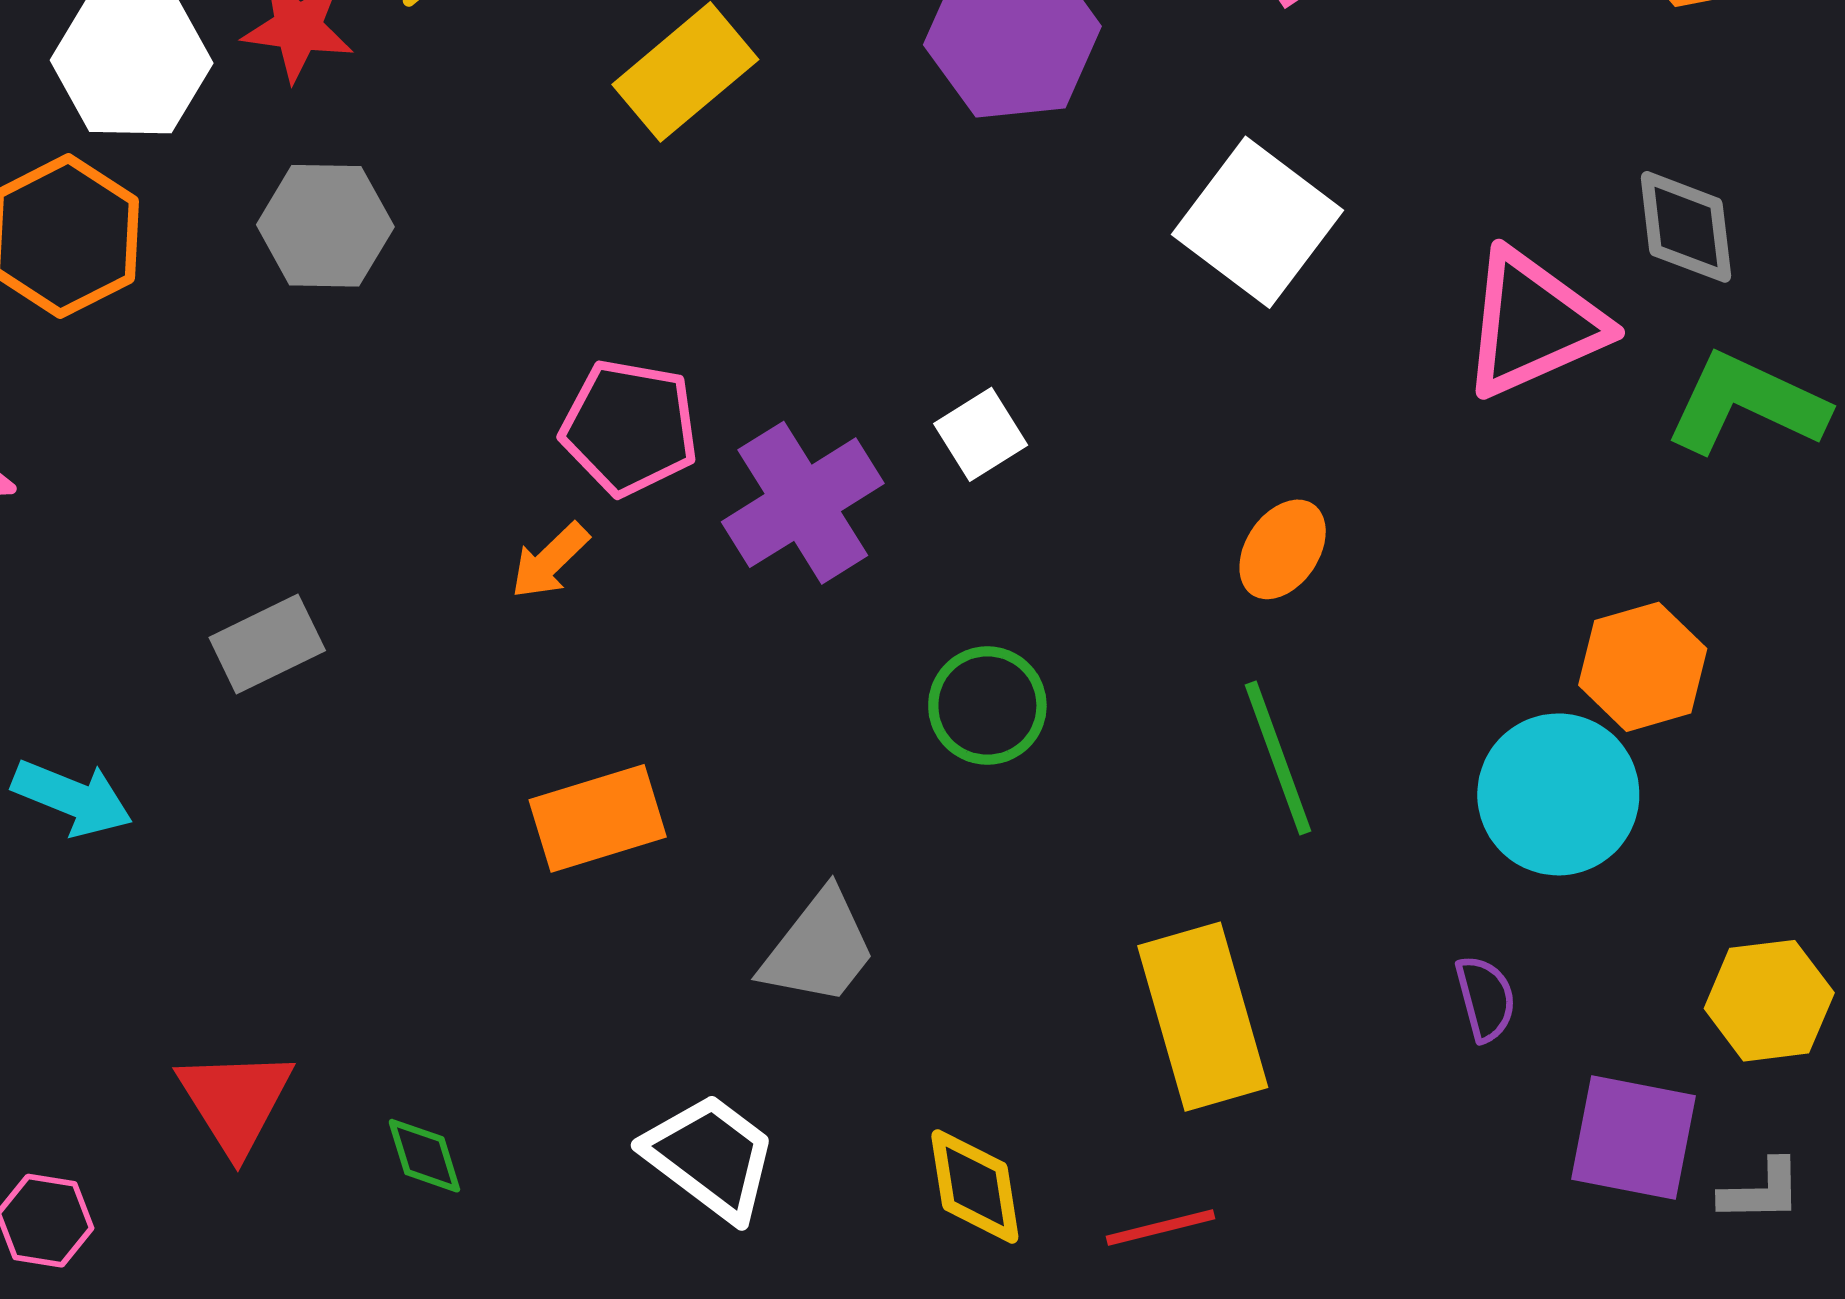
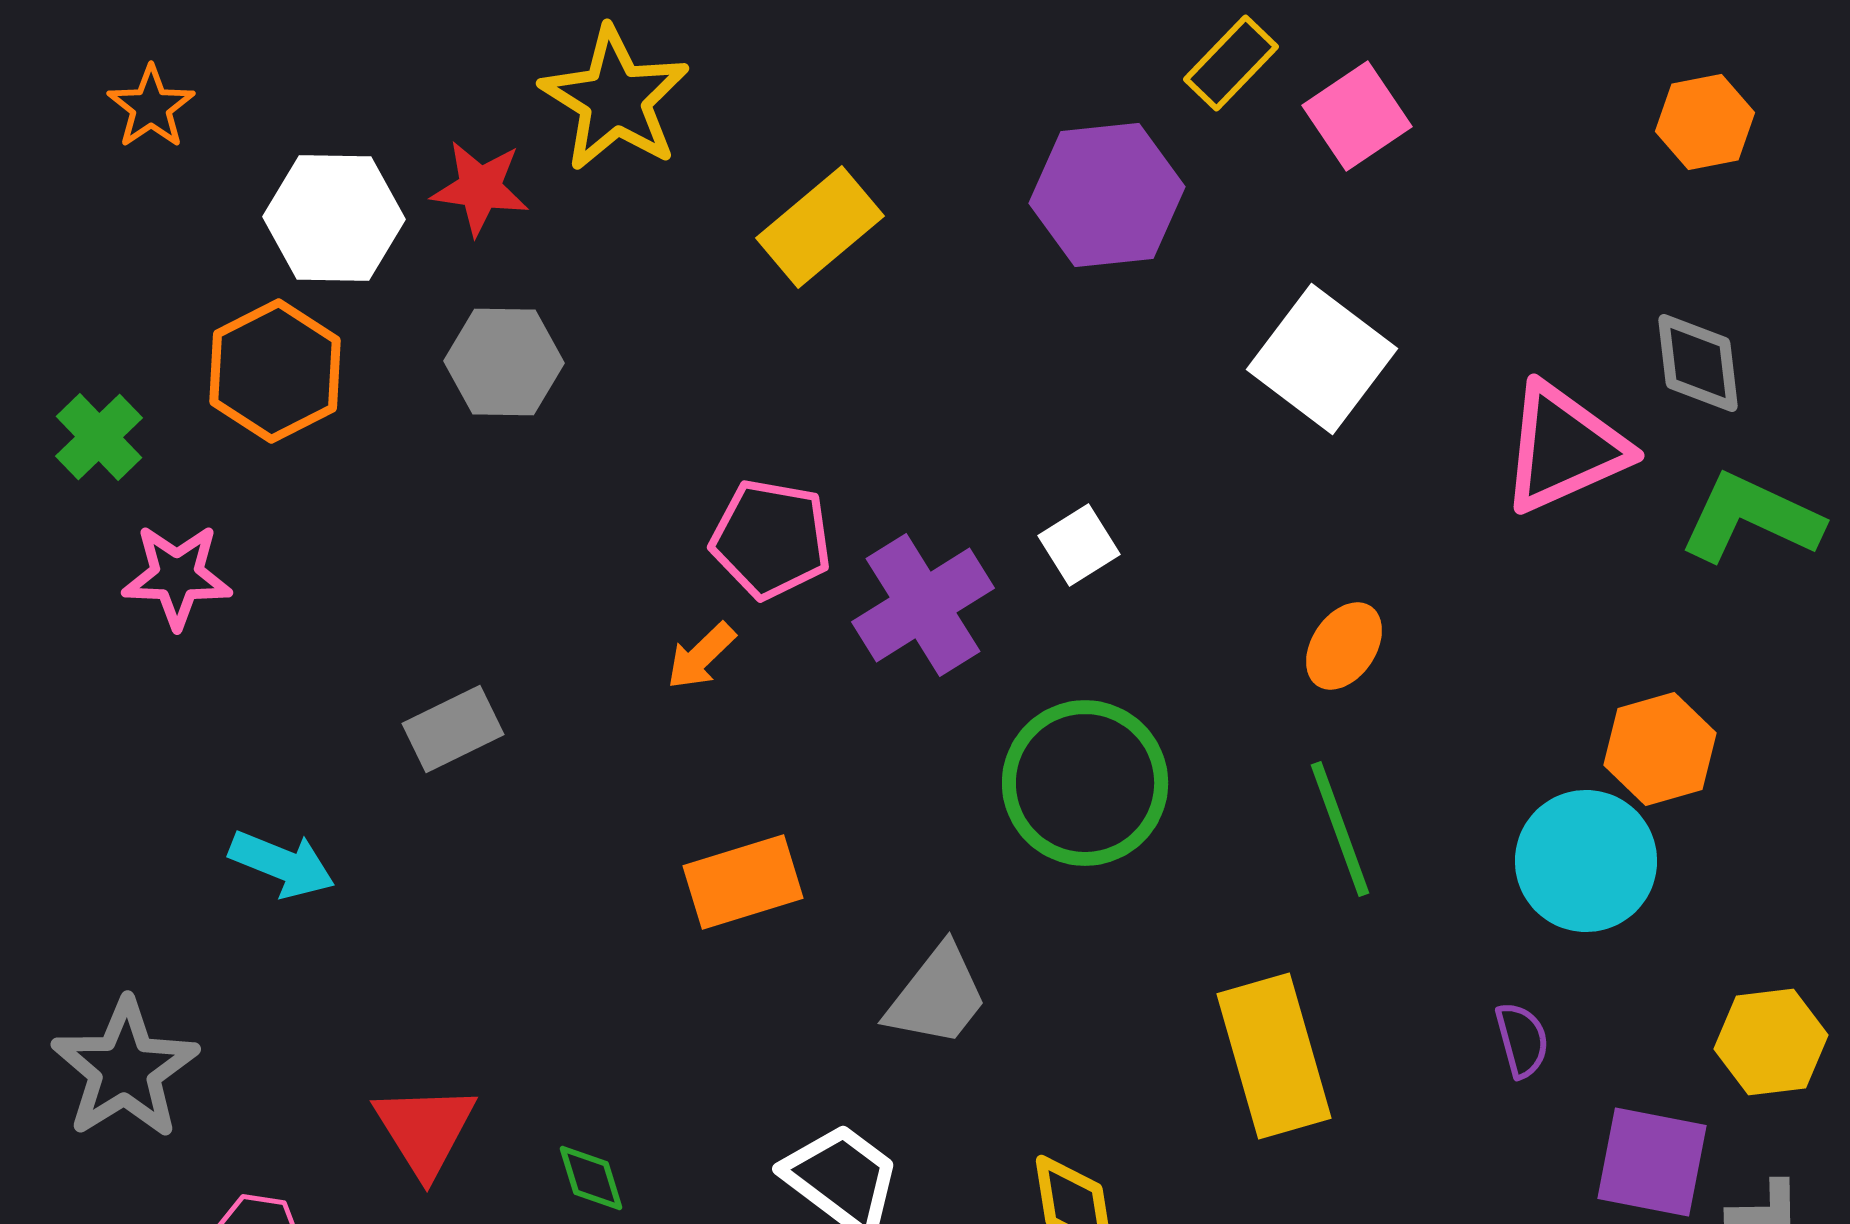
green circle: (987, 706) -> (1085, 783), size x1.6

